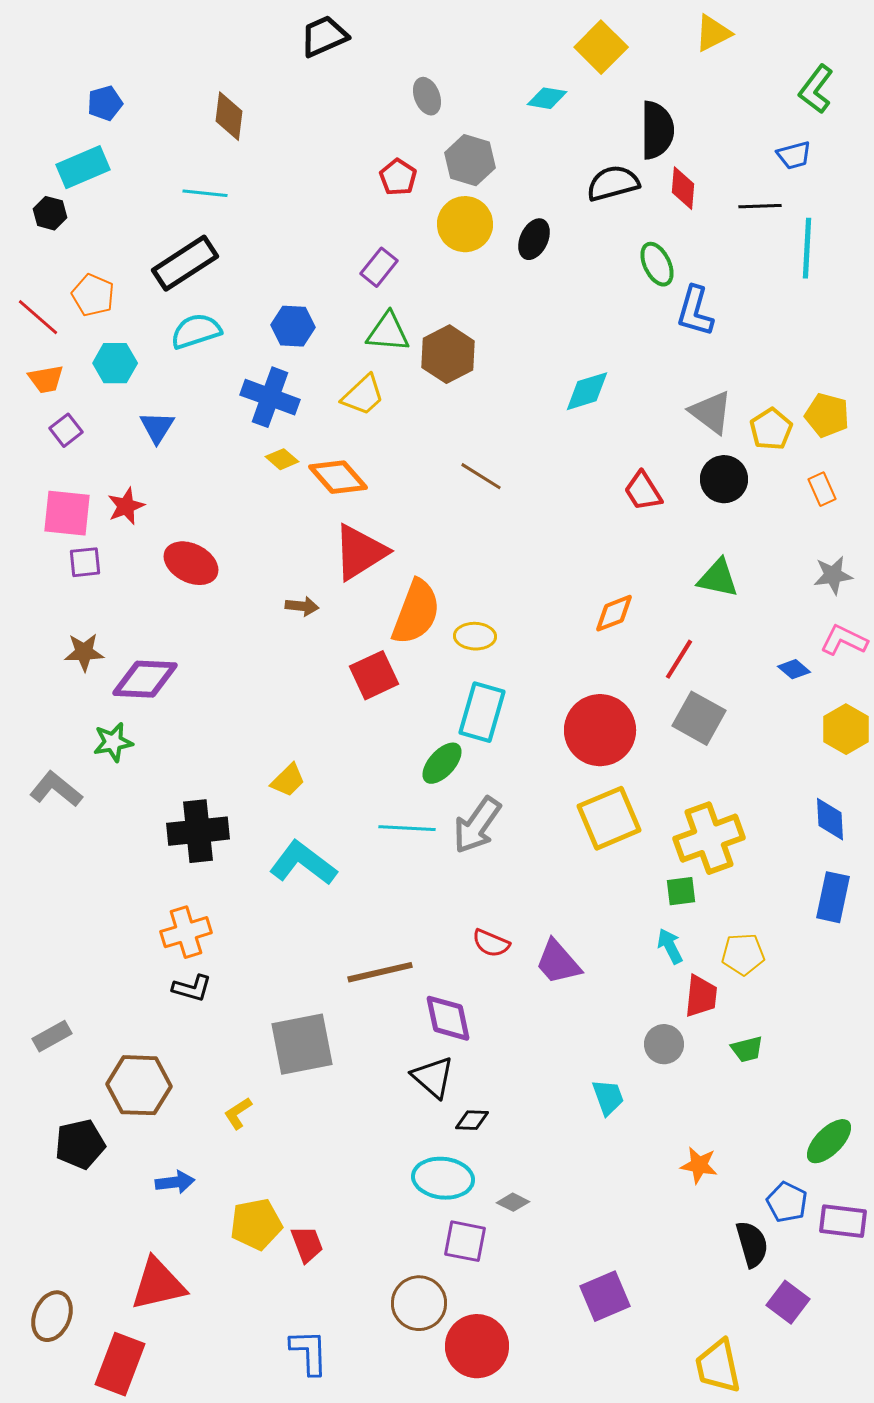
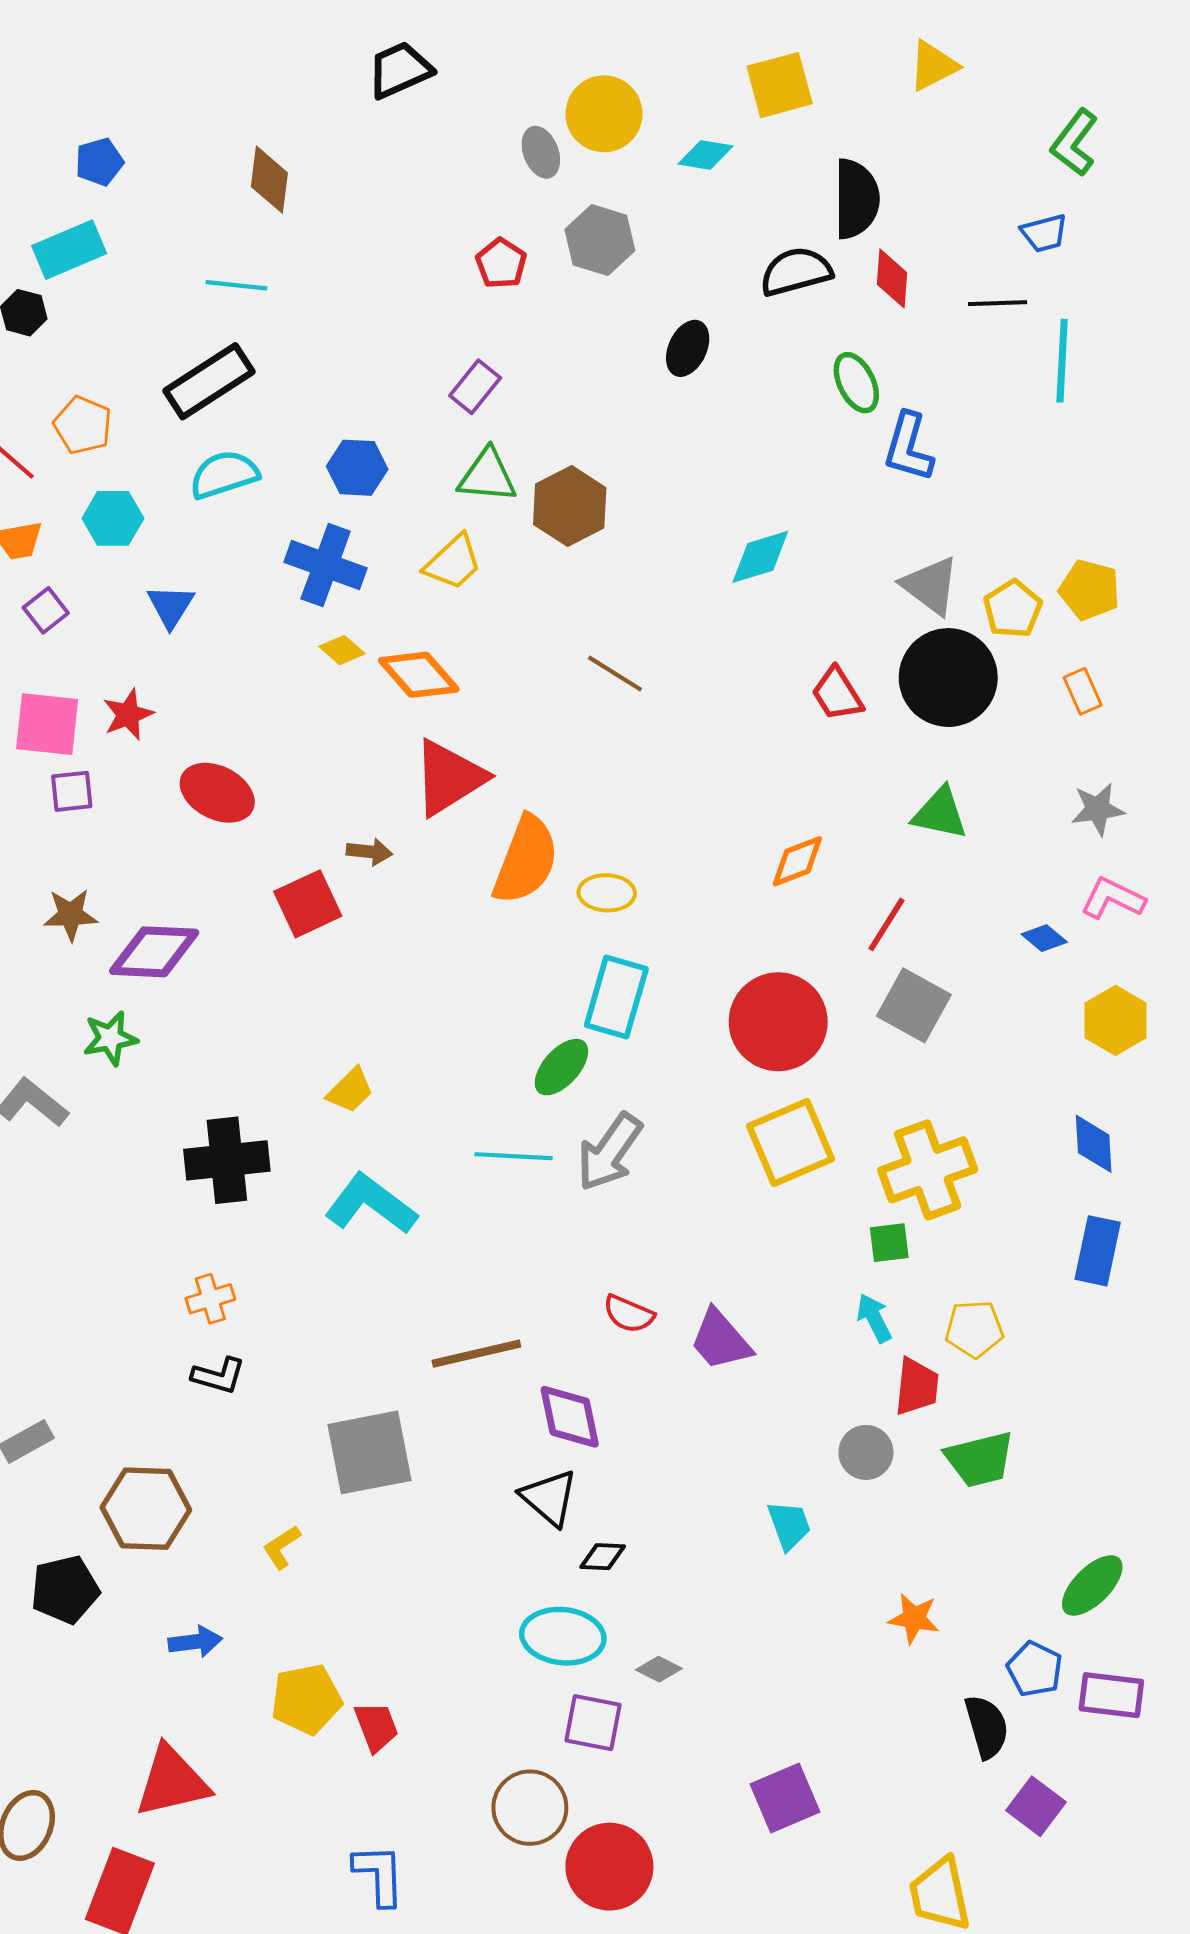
yellow square: (601, 47) -> (780, 85), turned 30
yellow circle: (465, 224) -> (604, 114), moved
black circle: (724, 479) -> (948, 678), size x1.5
red square: (374, 675) -> (308, 904), moved
orange cross: (186, 932) -> (210, 1299), size x0.7
green trapezoid: (747, 1049) -> (980, 1459), size x1.6

